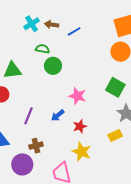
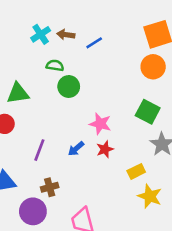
red star: (80, 126) -> (105, 149), moved
yellow rectangle: (115, 135) -> (136, 171), moved
yellow star: (82, 152) -> (150, 196), moved

